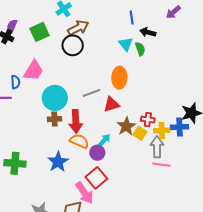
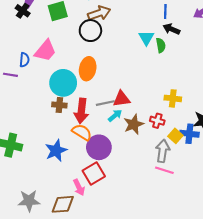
blue line: (132, 18) -> (165, 12), moved
orange ellipse: (119, 78) -> (88, 69), moved
gray line: (92, 93) -> (105, 103), moved
yellow cross: (162, 130) -> (173, 98), moved
yellow square: (140, 133) -> (175, 136), moved
cyan arrow: (104, 140) -> (115, 115), moved
purple circle: (97, 153) -> (99, 147), size x1.5
pink arrow: (84, 193) -> (79, 187), size x0.7

